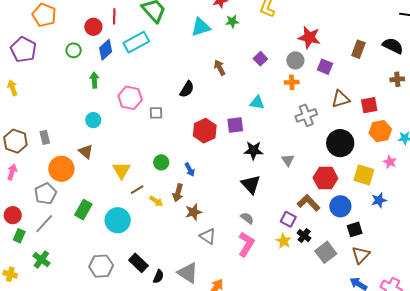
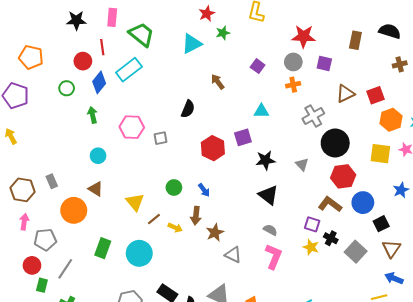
black circle: (340, 143) -> (335, 143), moved
yellow square: (364, 175) -> (380, 154), moved
gray pentagon: (45, 194) -> (45, 240), moved, turned 30

